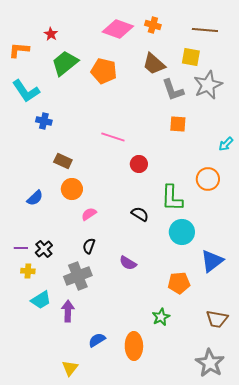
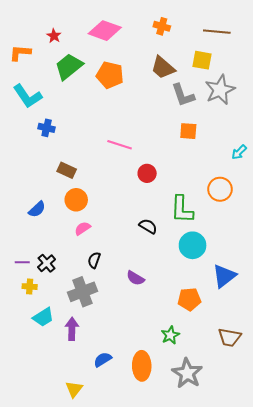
pink diamond: (118, 29) -> (105, 31), moved
pink semicircle: (89, 214) -> (82, 228), moved
gray star: (210, 363) -> (187, 373), moved

